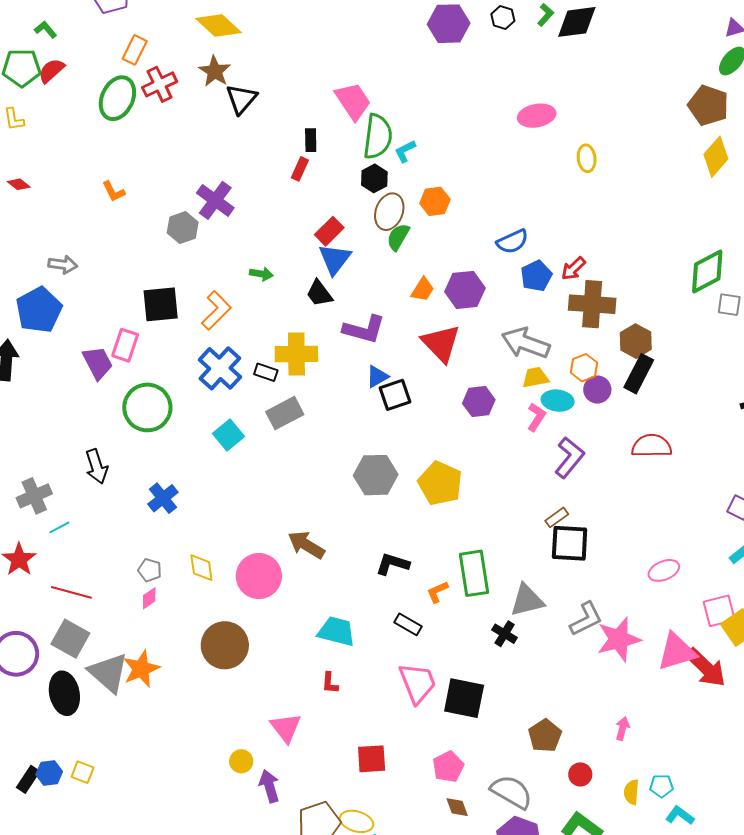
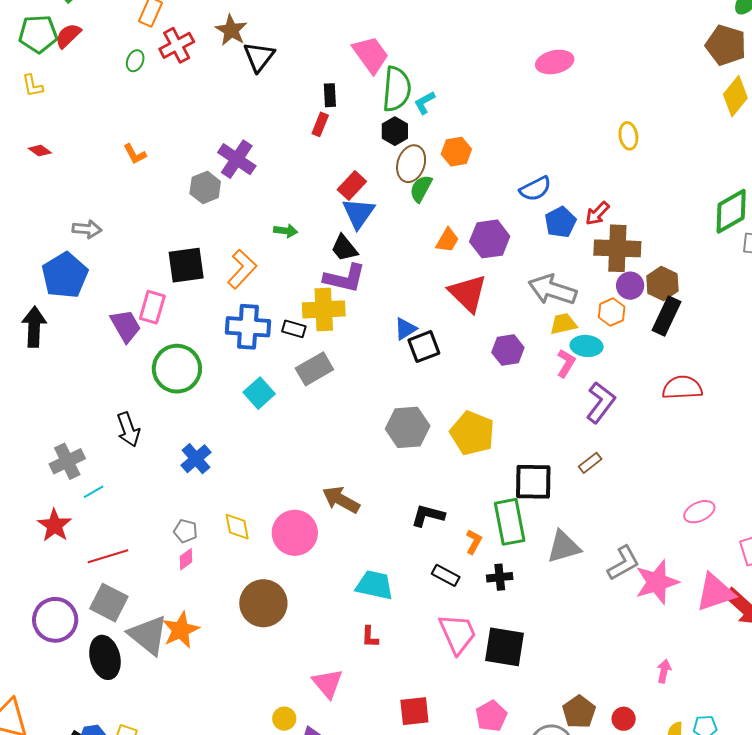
green ellipse: (117, 98) -> (135, 61), size x0.5
yellow ellipse: (587, 158) -> (628, 136), moved
purple L-shape: (364, 329) -> (345, 278), moved
blue cross: (220, 368) -> (248, 327), turned -36
purple circle: (597, 390) -> (630, 286), moved
black square: (570, 543) -> (533, 482), moved
red line: (71, 592) -> (108, 556), turned -30
orange L-shape: (437, 592) -> (474, 542), turned 145
black cross: (505, 634) -> (500, 577), moved, turned -35
brown pentagon: (545, 736) -> (579, 712), moved

